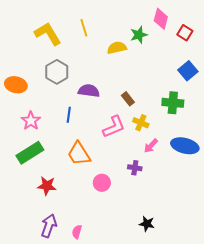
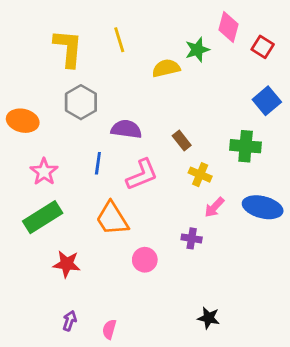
yellow L-shape: (48, 34) -> (68, 48), turned 36
pink L-shape: (114, 127) -> (142, 175), moved
purple arrow: (49, 226) -> (70, 321), size x0.6

